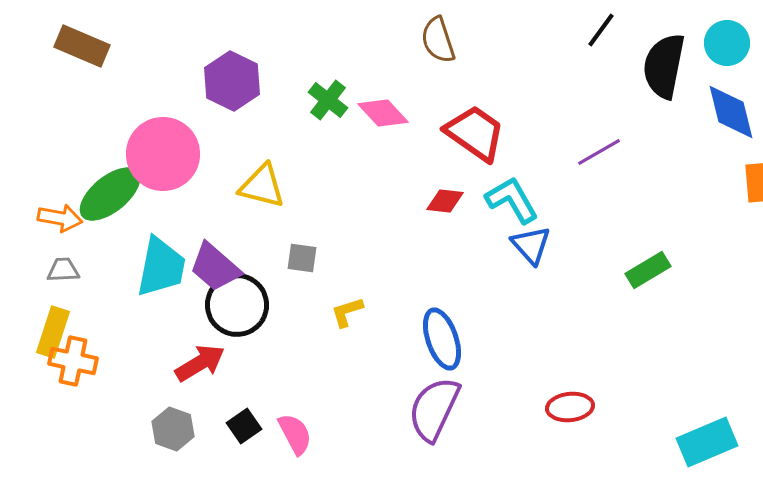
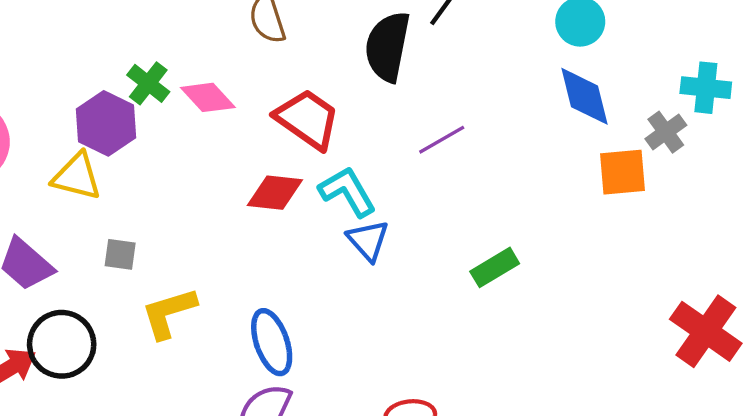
black semicircle: (664, 66) -> (388, 47), moved
purple hexagon: (232, 81) -> (106, 123), moved
red diamond: (445, 201) -> (275, 193), size x1.4
black circle: (237, 305) -> (62, 344), moved
yellow L-shape: (347, 312) -> (169, 313), size x1.6

